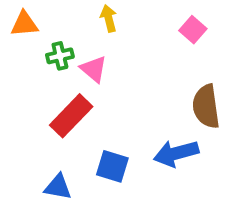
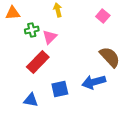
pink triangle: (94, 69) -> (50, 37), turned 35
brown semicircle: (206, 106) -> (110, 57), turned 145
blue square: (112, 166) -> (60, 89), turned -30

